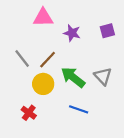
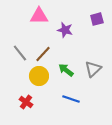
purple square: (107, 31) -> (97, 19), moved
gray triangle: (103, 76) -> (93, 69), turned 30
green arrow: (73, 77) -> (66, 70), size x0.7

